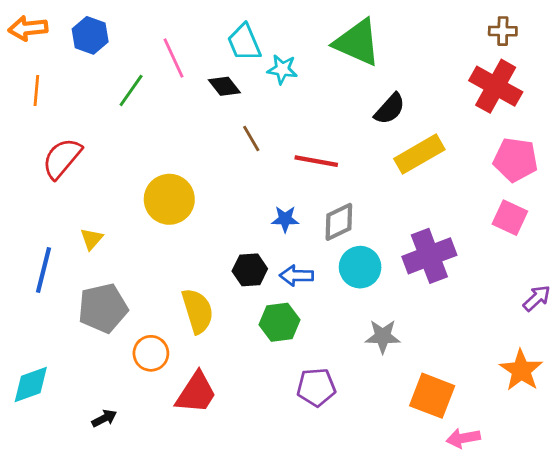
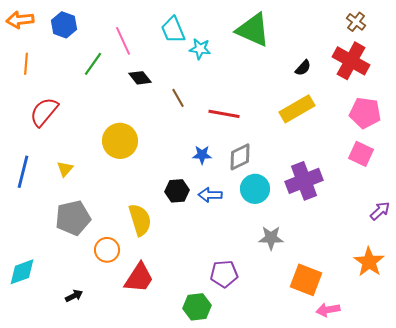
brown cross: (503, 31) -> (356, 22), turned 36
black diamond: (224, 86) -> (140, 78), moved
black semicircle: (390, 109) -> (303, 68), moved, size x0.7
blue line: (43, 270) -> (23, 172), moved
green hexagon: (280, 322) -> (197, 307), moved

